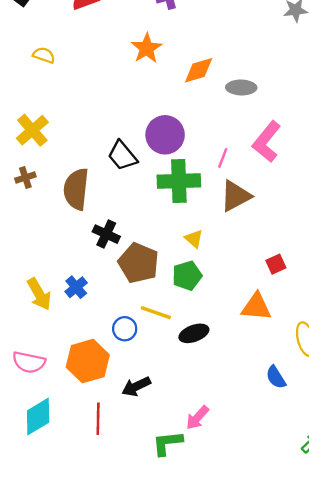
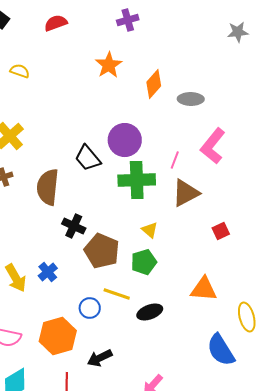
orange diamond: (199, 70) -> (154, 84), turned -32
red square: (276, 264) -> (221, 231), moved
blue semicircle: (276, 377) -> (221, 350), size x1.6

